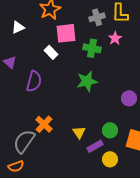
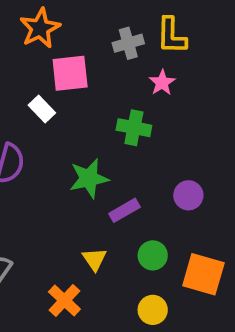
green cross: (92, 48) -> (134, 128), moved
green star: (87, 81) -> (89, 178), moved
orange cross: (44, 124) -> (64, 300), moved
purple rectangle: (95, 146) -> (125, 210), moved

